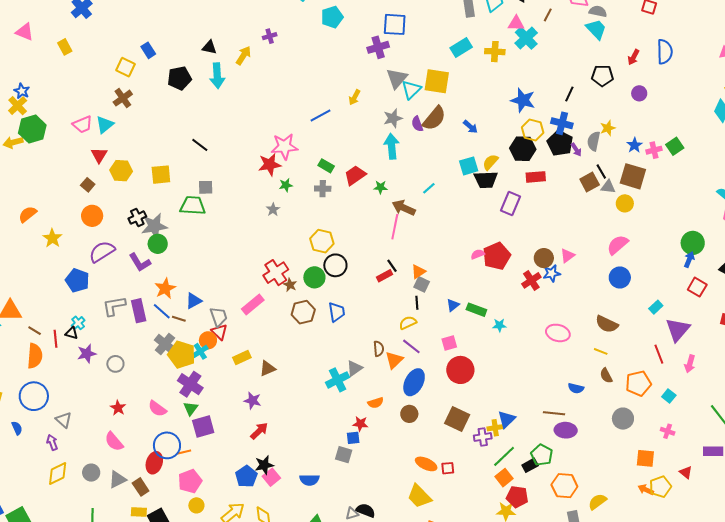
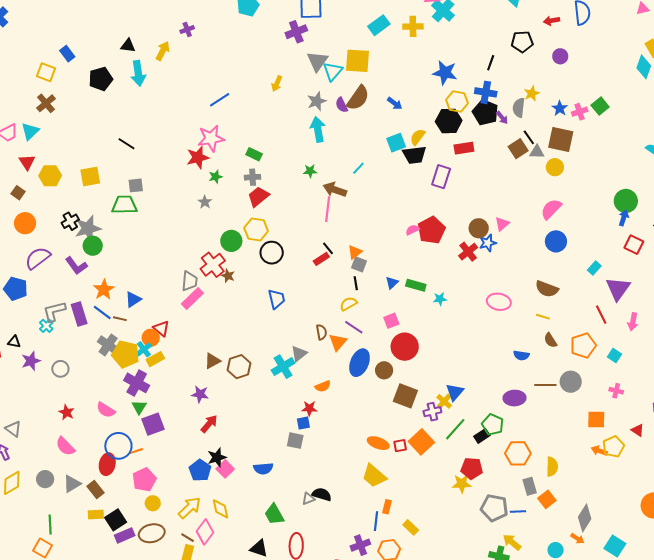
red arrow: (634, 57) -> (552, 21), turned 56
blue line: (320, 115) -> (220, 100), moved
red trapezoid: (355, 175) -> (258, 197), moved
green circle: (314, 277) -> (231, 241), moved
brown hexagon: (303, 312) -> (239, 367), moved
gray trapezoid: (219, 317) -> (190, 281), moved, turned 30
cyan cross: (78, 323) -> (46, 326), moved
yellow rectangle: (242, 358) -> (155, 359), moved
brown line: (554, 413) -> (545, 385), moved
brown circle: (409, 414) -> (384, 370), moved
yellow cross: (495, 428) -> (444, 401), turned -35
orange square: (504, 478) -> (421, 442), moved, size x1.4
yellow semicircle: (597, 502) -> (552, 467), turned 132

